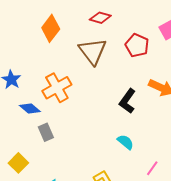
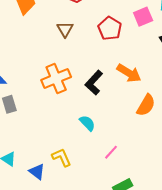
brown triangle: (93, 51) -> (65, 29), size x0.6
orange cross: (57, 88) -> (56, 78), moved

